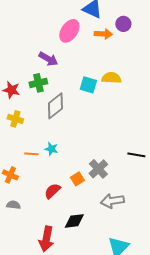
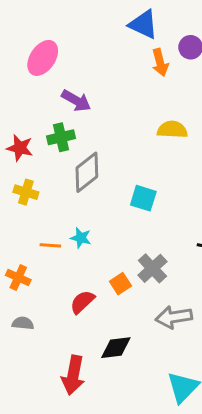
pink ellipse: (69, 31) -> (43, 58), moved
orange arrow: (103, 34) -> (160, 63), turned 72
cyan square: (88, 85) -> (143, 198), moved

